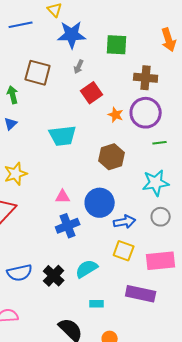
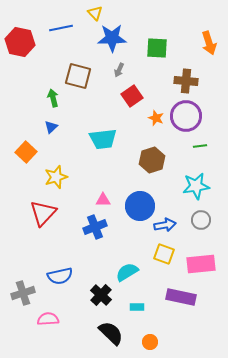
blue cross: (68, 226) -> (95, 227), moved
black cross: (54, 276) -> (101, 295), moved

